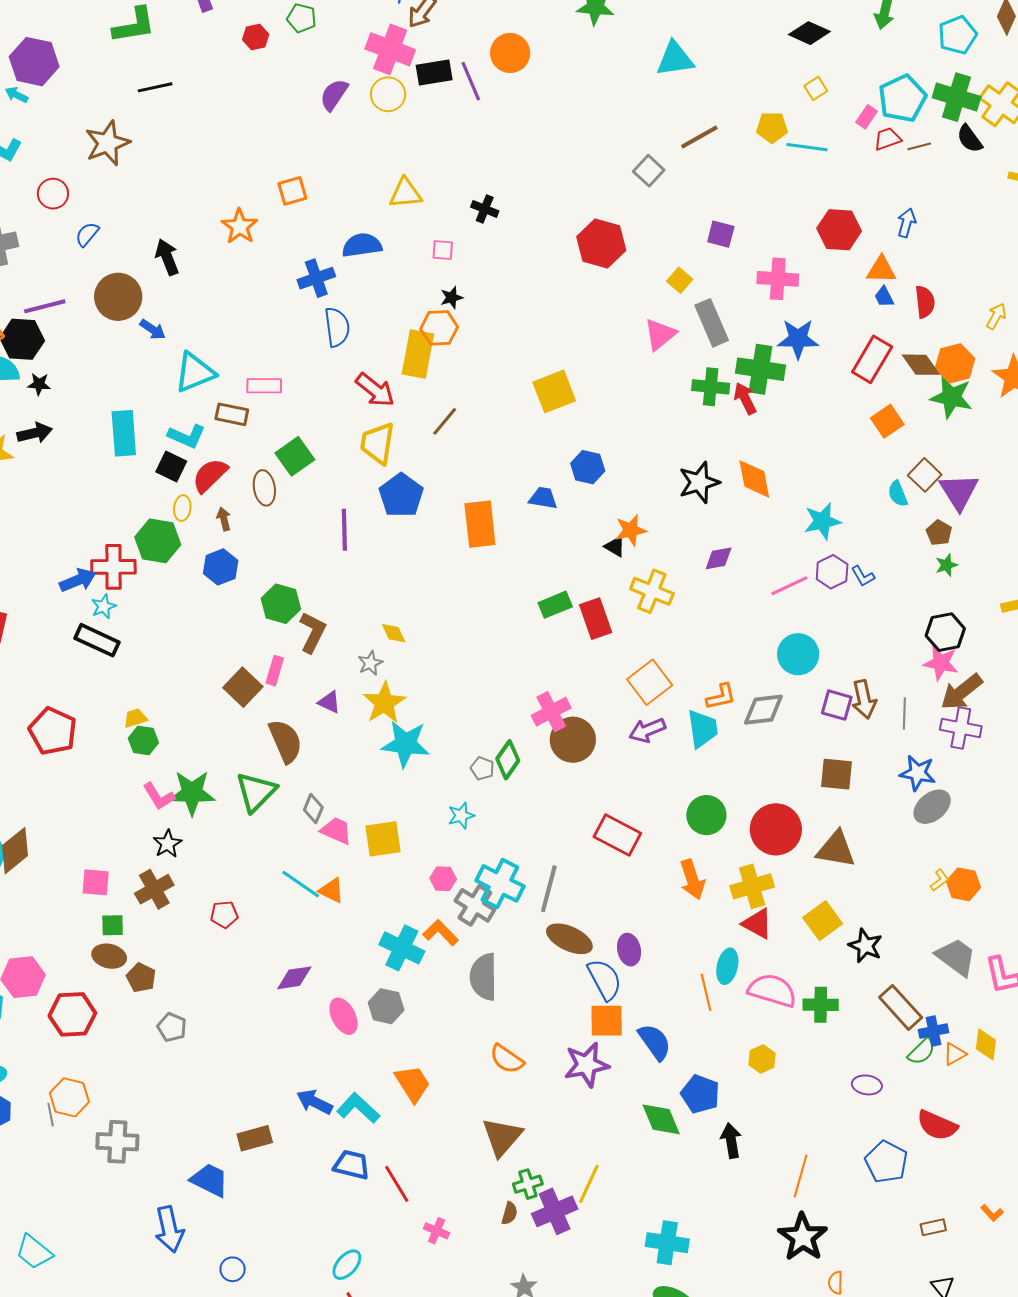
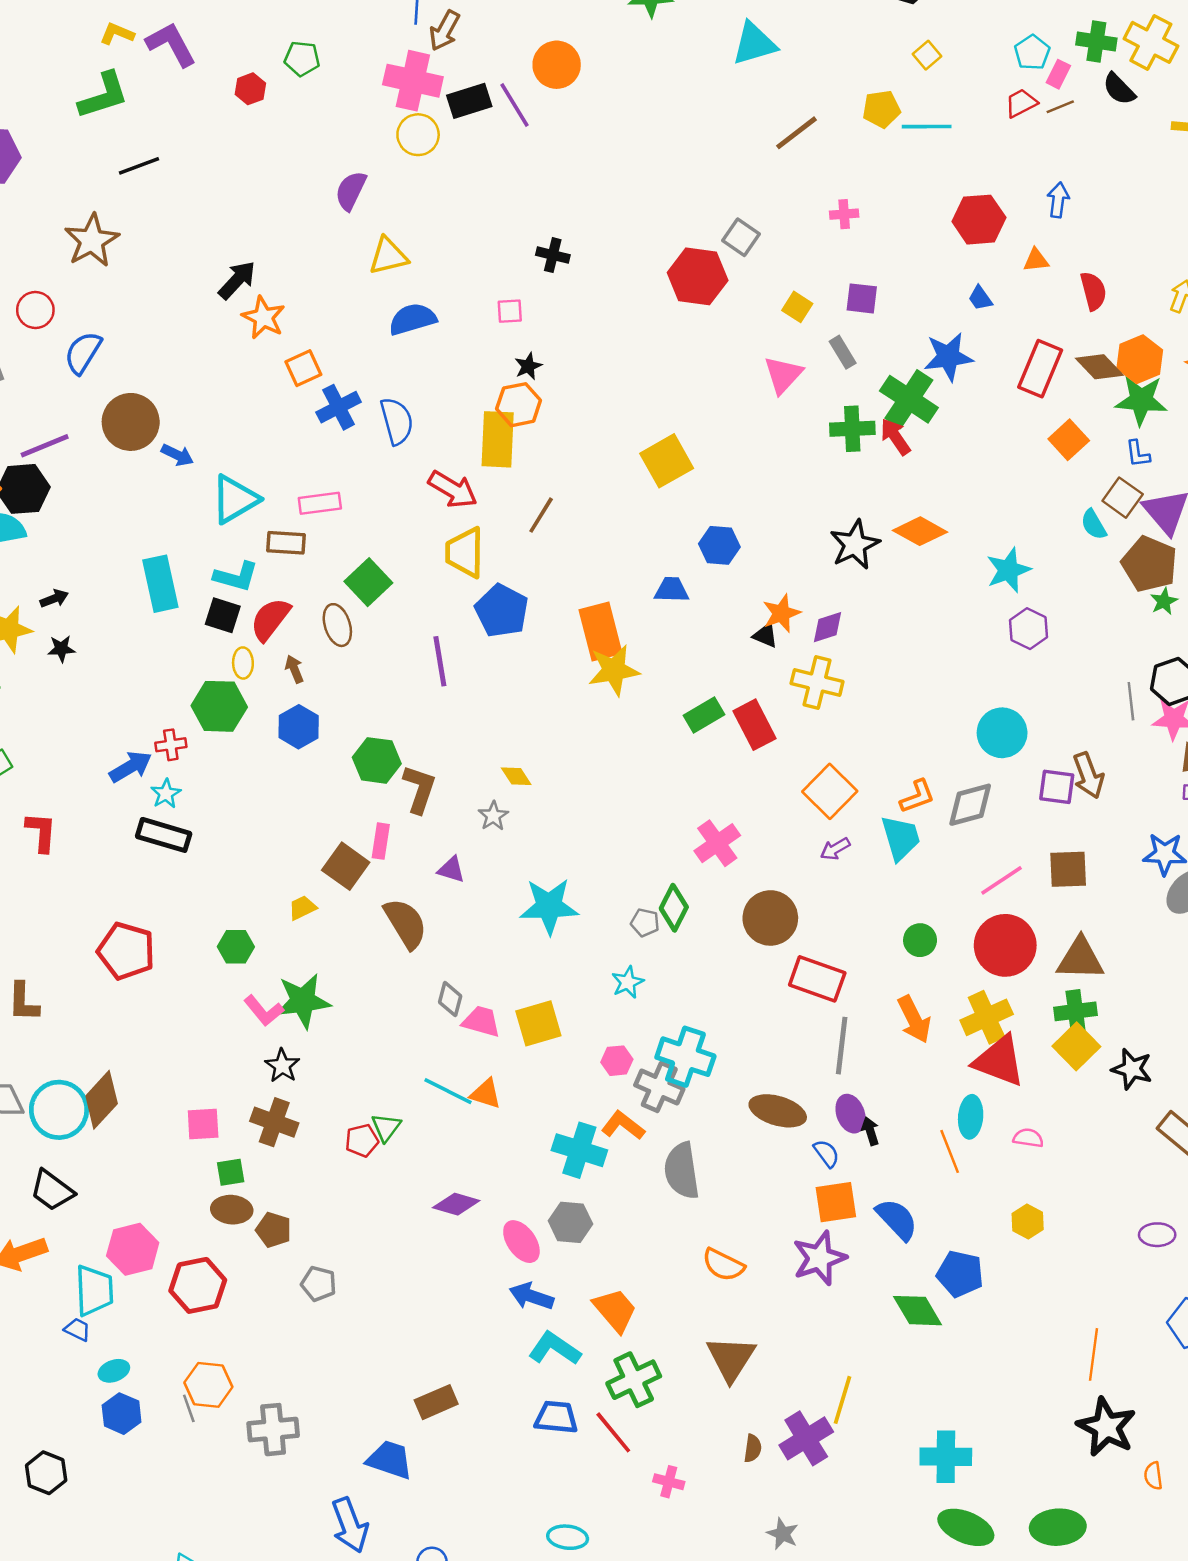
purple semicircle: (334, 95) -> (351, 191), moved
green cross: (957, 97) -> (1096, 42), size x0.7
cyan pentagon: (902, 99) -> (1032, 52), size x0.6
pink rectangle: (867, 117) -> (1058, 74), moved
gray square: (649, 171) -> (741, 237), moved
orange square: (292, 191) -> (303, 368), moved
yellow triangle: (405, 193) -> (388, 256), moved
blue semicircle: (87, 234) -> (83, 353), size x1.4
purple square: (721, 234) -> (862, 298), moved
black arrow: (167, 257) -> (237, 280), moved, turned 72
orange triangle: (881, 270) -> (1036, 260), size x0.7
blue cross: (316, 278) -> (339, 407), moved
pink cross: (778, 279) -> (844, 214), moved, size x0.6
blue trapezoid: (884, 297) -> (980, 298), moved
gray rectangle: (712, 323) -> (843, 352), size x0.6
green cross: (760, 369) -> (909, 399), turned 33
black star: (39, 384) -> (61, 649), moved
black arrow: (35, 433) -> (54, 599), size x0.7
orange diamond: (754, 479) -> (920, 531), turned -42
brown pentagon: (939, 533) -> (1149, 564), size x1.8
purple diamond: (719, 558) -> (828, 627), moved
red cross: (113, 567) -> (171, 745), size x0.6
blue L-shape: (863, 576) -> (1138, 454), moved, turned 30
pink line: (789, 586) -> (1001, 880), moved
yellow star: (384, 703) -> (614, 670), moved, turned 30
gray line: (904, 713) -> (1131, 701), moved
yellow trapezoid: (135, 718) -> (302, 908), moved
purple arrow: (647, 730) -> (835, 849), size x0.7
brown circle: (573, 740) -> (770, 918), moved
green triangle: (256, 792) -> (386, 1127), moved, size x0.6
green circle: (706, 815) -> (920, 940), size x0.7
brown cross: (154, 889) -> (274, 1122), turned -33
gray line: (549, 889) -> (842, 1046), moved
red triangle: (757, 924) -> (999, 1061), size x1.4
purple diamond: (294, 978) -> (456, 1204), turned 33
blue semicircle: (605, 979) -> (826, 1153), size x0.6
pink semicircle: (772, 990) -> (1028, 1138), size x0.5
green cross: (821, 1005) -> (1076, 1011), moved
blue arrow: (314, 1102) -> (531, 1296), moved
black arrow: (731, 1141) -> (870, 1131), moved, size x0.7
green cross: (528, 1184) -> (634, 1380), moved, size x1.5
cyan ellipse: (347, 1265) -> (568, 1537), turned 64

